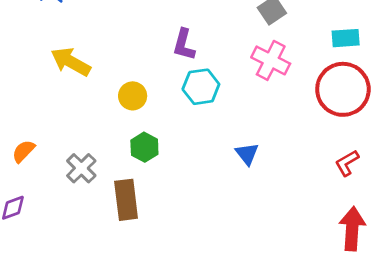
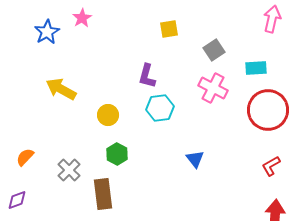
cyan rectangle: (346, 38) -> (256, 68), moved

